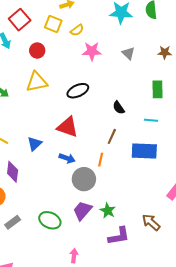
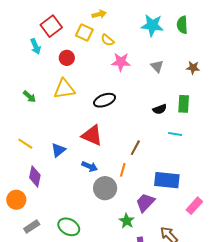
yellow semicircle: (77, 30) -> (107, 40), turned 72
black semicircle: (119, 108) -> (160, 109), moved, turned -80
blue rectangle: (144, 151) -> (167, 180), moved
purple trapezoid: (82, 211) -> (145, 202), moved

